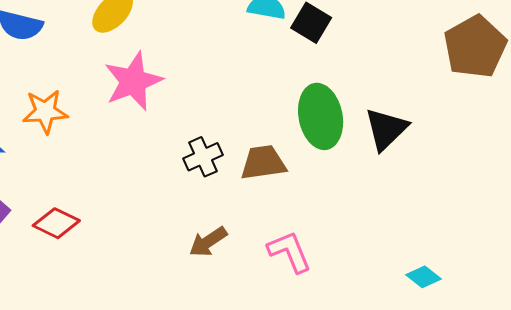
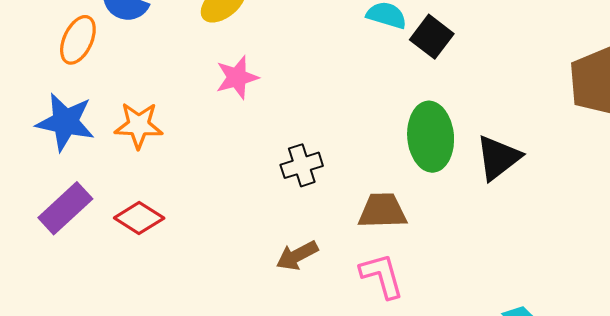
pink star: (133, 81) -> (237, 77), size x0.7
orange star: (45, 112) -> (139, 125), moved
brown trapezoid: (263, 163) -> (382, 211), moved

